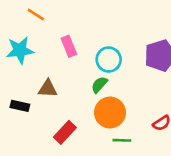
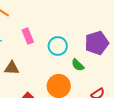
green semicircle: (99, 85) -> (78, 65), moved, turned -88

